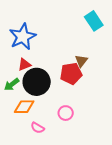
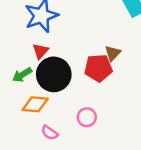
red triangle: (24, 65) -> (40, 51), turned -32

